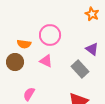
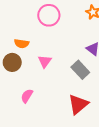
pink circle: (50, 35) -> (49, 15), moved
pink triangle: (46, 61) -> (45, 61), turned 40

